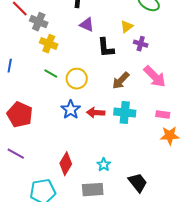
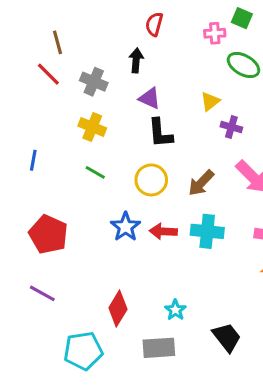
gray cross: (39, 22) -> (94, 82), moved
black L-shape: (106, 48) -> (160, 133), moved
yellow circle: (77, 79) -> (151, 180), moved

